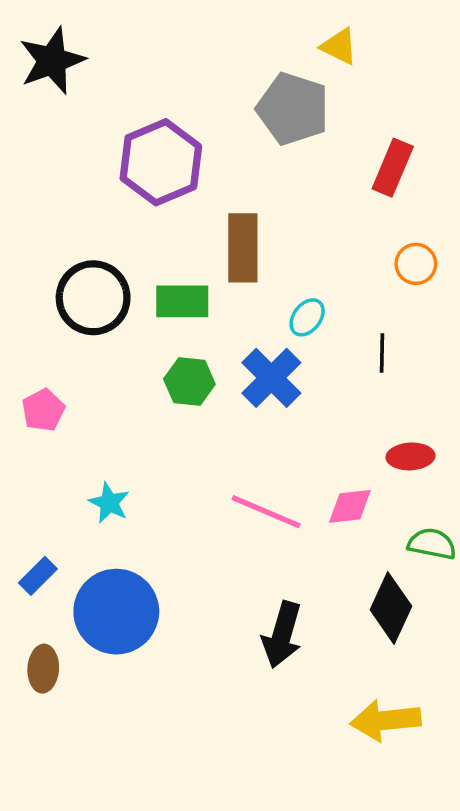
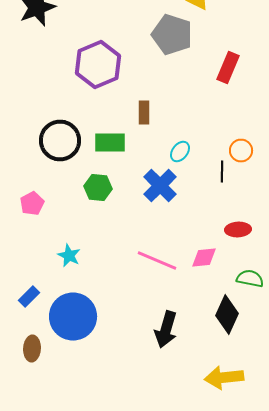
brown rectangle: (243, 248) -> (144, 112), size x0.6
orange circle: (416, 264) -> (241, 150), moved
green hexagon: (189, 382) -> (98, 188), moved

